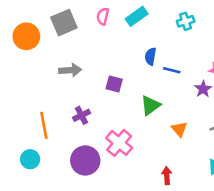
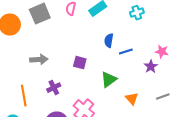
gray arrow: (70, 70) -> (39, 60), moved
blue line: (172, 70) -> (126, 52), turned -32

